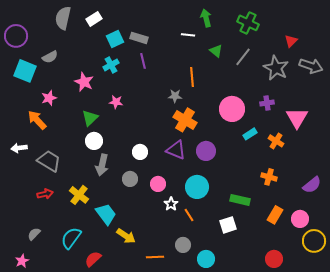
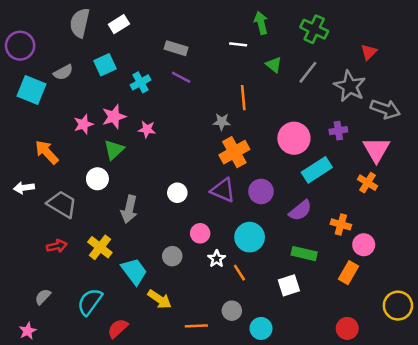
cyan square: (115, 39) -> (105, 65), moved
purple line: (143, 61) -> (181, 77), turned -49
gray arrow: (311, 66) -> (385, 109), moved
pink star: (84, 82) -> (114, 117), moved, turned 30
pink star: (49, 98) -> (83, 124), moved
orange cross: (185, 120) -> (234, 152), turned 30
cyan rectangle: (250, 134) -> (317, 170), size x1.6
white circle: (94, 141) -> (97, 179), moved
orange cross: (276, 141) -> (368, 183), moved
gray circle: (130, 179) -> (172, 256), moved
purple semicircle: (312, 185) -> (300, 210), moved
pink circle: (300, 219) -> (364, 245), moved

